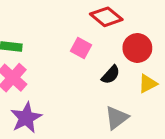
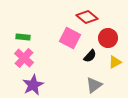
pink square: (81, 48) -> (70, 38), size x1.5

